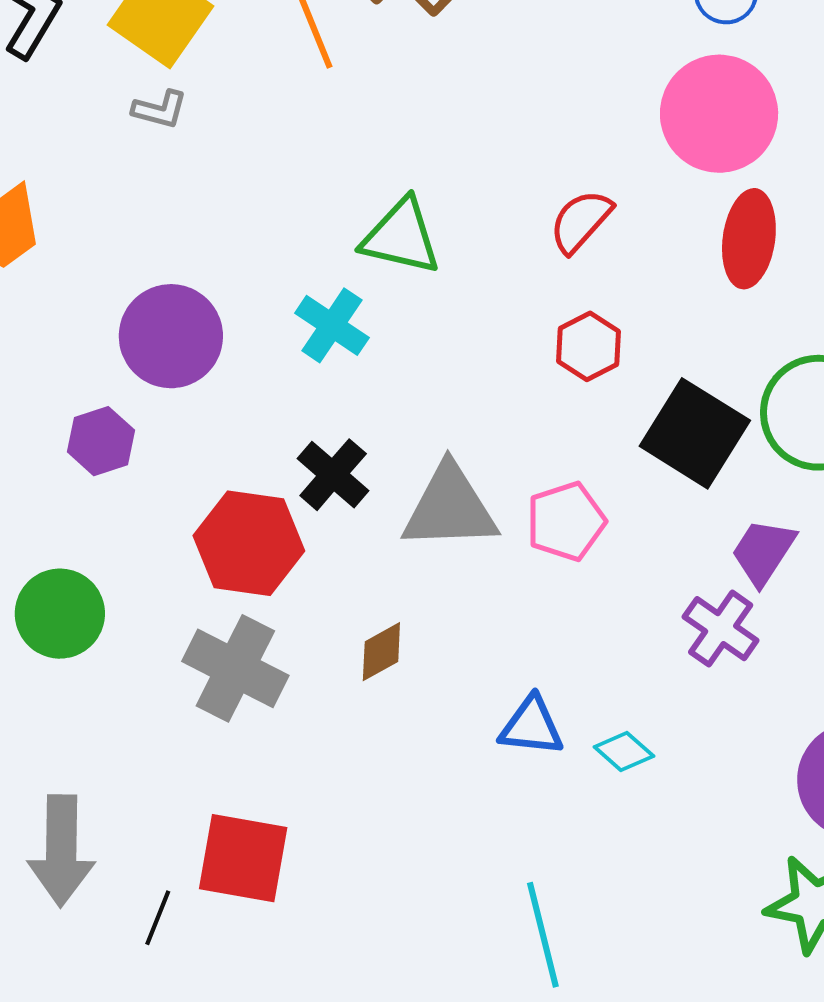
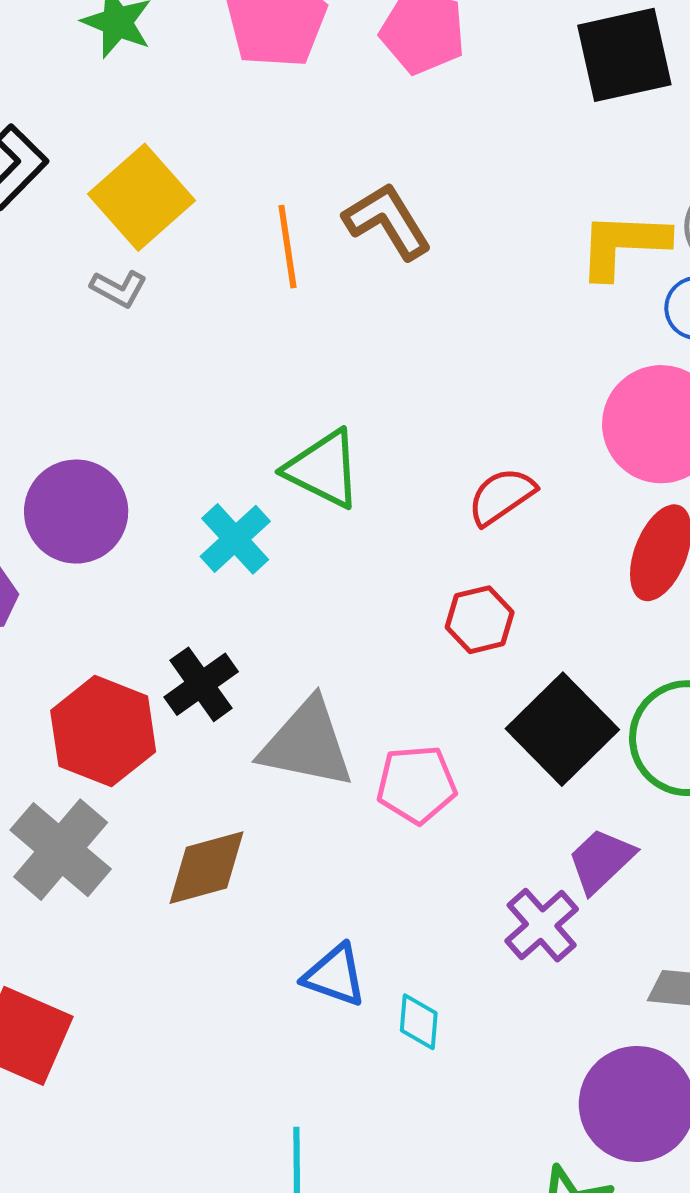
brown diamond: (381, 652) -> (207, 868), size x1.5
cyan diamond: (624, 751) -> (419, 1022), turned 40

